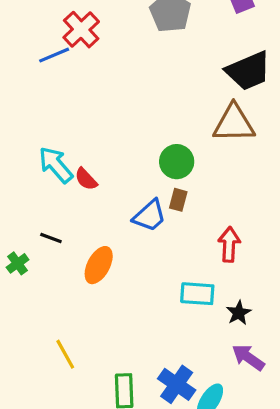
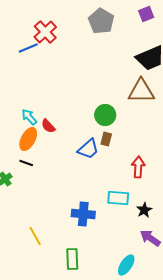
cyan arrow: (56, 165) -> (29, 117), size x0.7
orange ellipse: (99, 265) -> (28, 139), moved
blue cross: (177, 384) -> (83, 214), moved, turned -30

